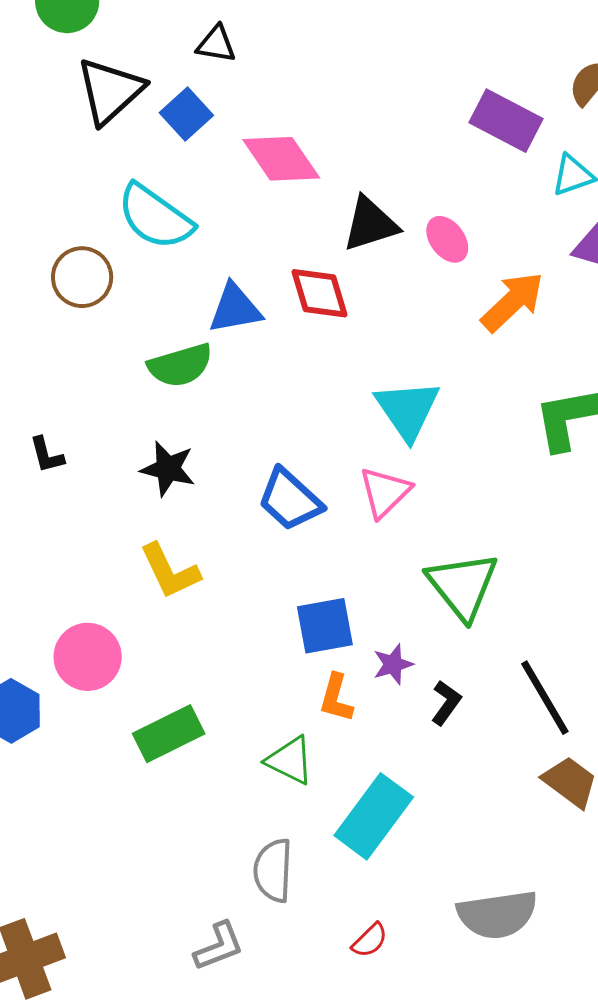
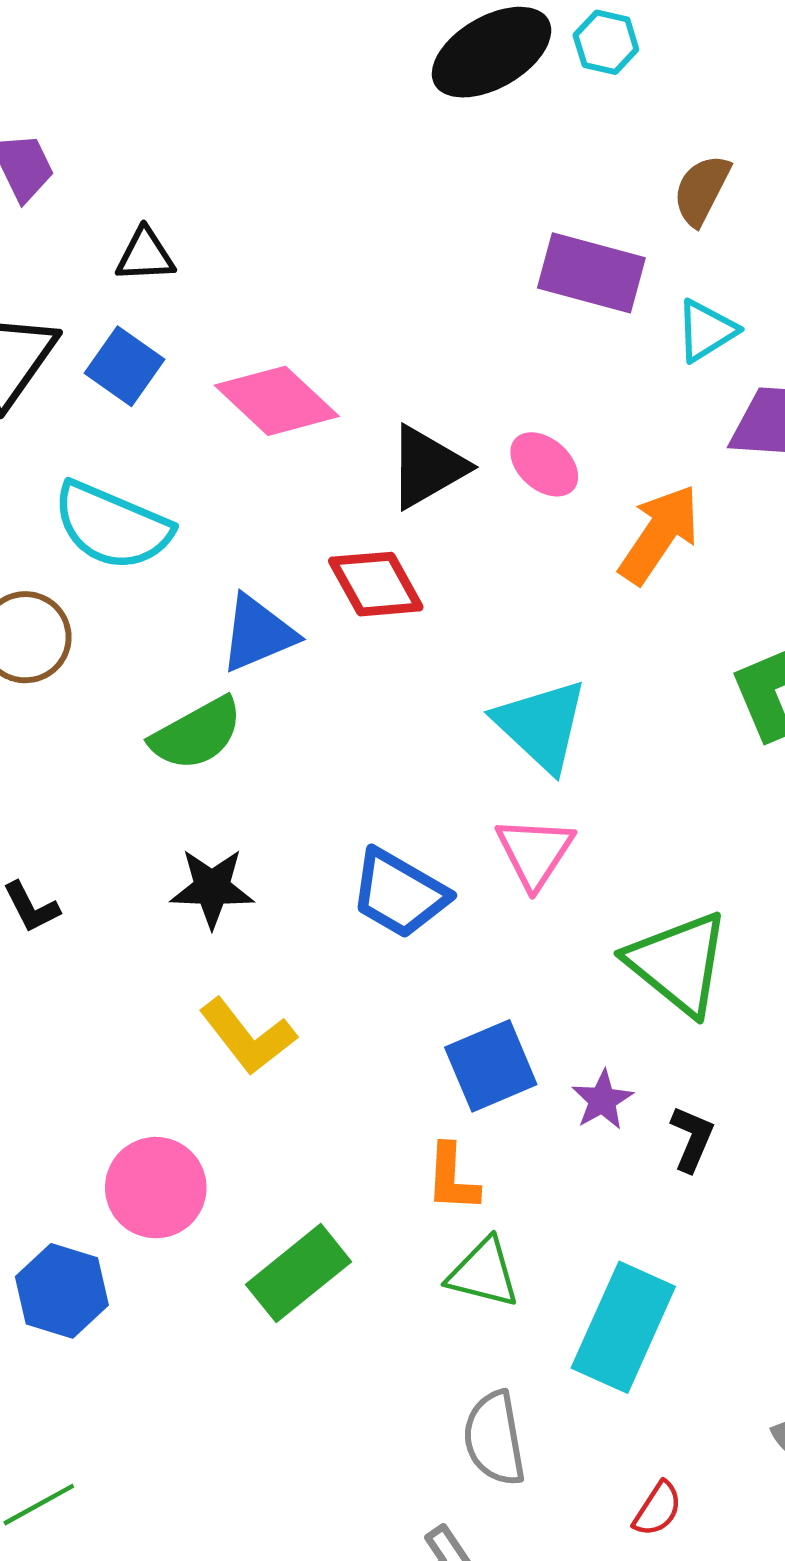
orange L-shape: (336, 698) -> (452, 1178), moved

